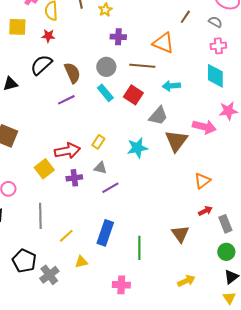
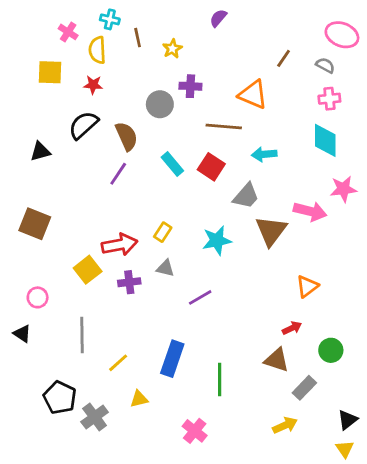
gray circle: (106, 67) -> (160, 104), moved
purple line: (66, 100) -> (118, 174), turned -30
purple line: (110, 188) -> (200, 297), moved
red arrow: (205, 211) -> (292, 328), moved
gray rectangle: (225, 224) -> (304, 388), moved, turned 66
brown triangle: (180, 234) -> (277, 360), turned -36
green circle: (226, 252) -> (331, 350), moved
pink cross: (121, 285) -> (195, 431), turned 36

